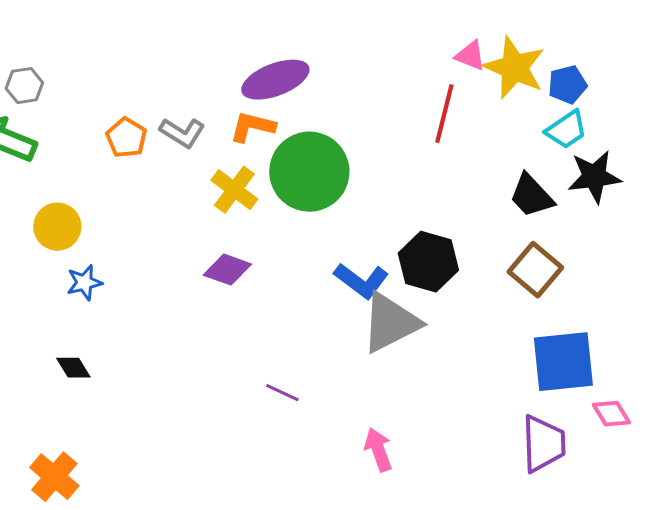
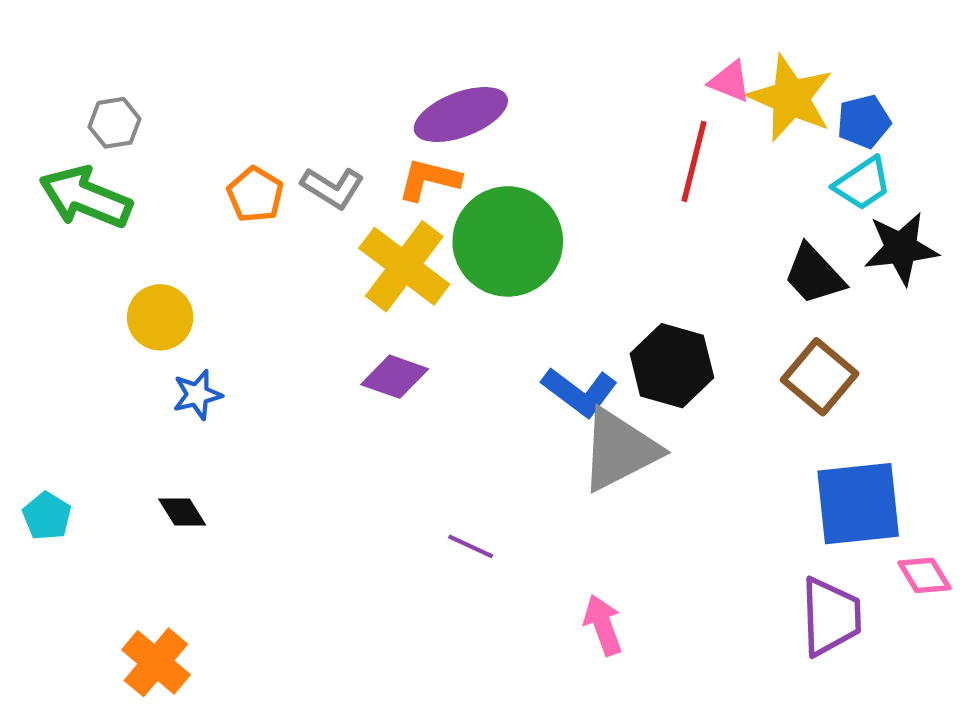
yellow cross: (234, 190) -> (404, 266), size x1.4

